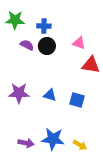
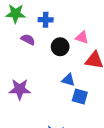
black circle: (47, 46) -> (60, 47), moved
blue triangle: (50, 95) -> (68, 80), moved

